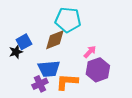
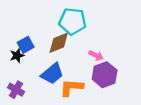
pink arrow: (90, 52) -> (96, 55), turned 72
blue trapezoid: (49, 69) -> (52, 74), turned -35
purple cross: (40, 84) -> (16, 90), moved, turned -35

